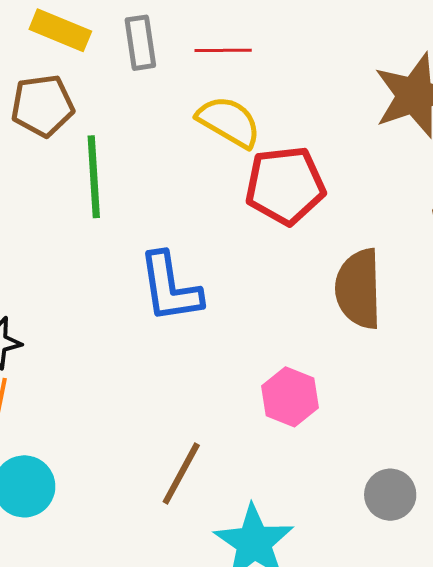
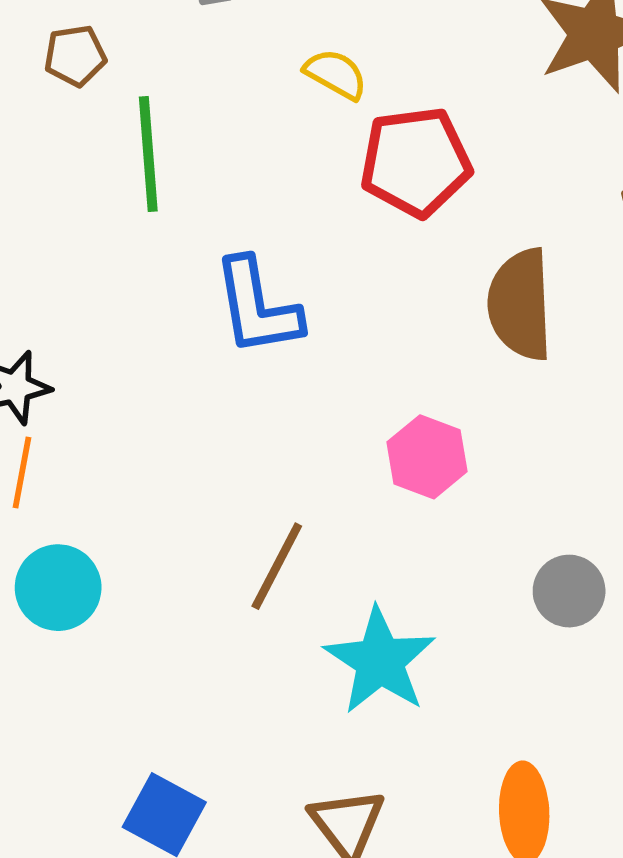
brown pentagon: (42, 106) -> (75, 56), size x0.7
yellow semicircle: (229, 122) -> (336, 74), size x0.7

